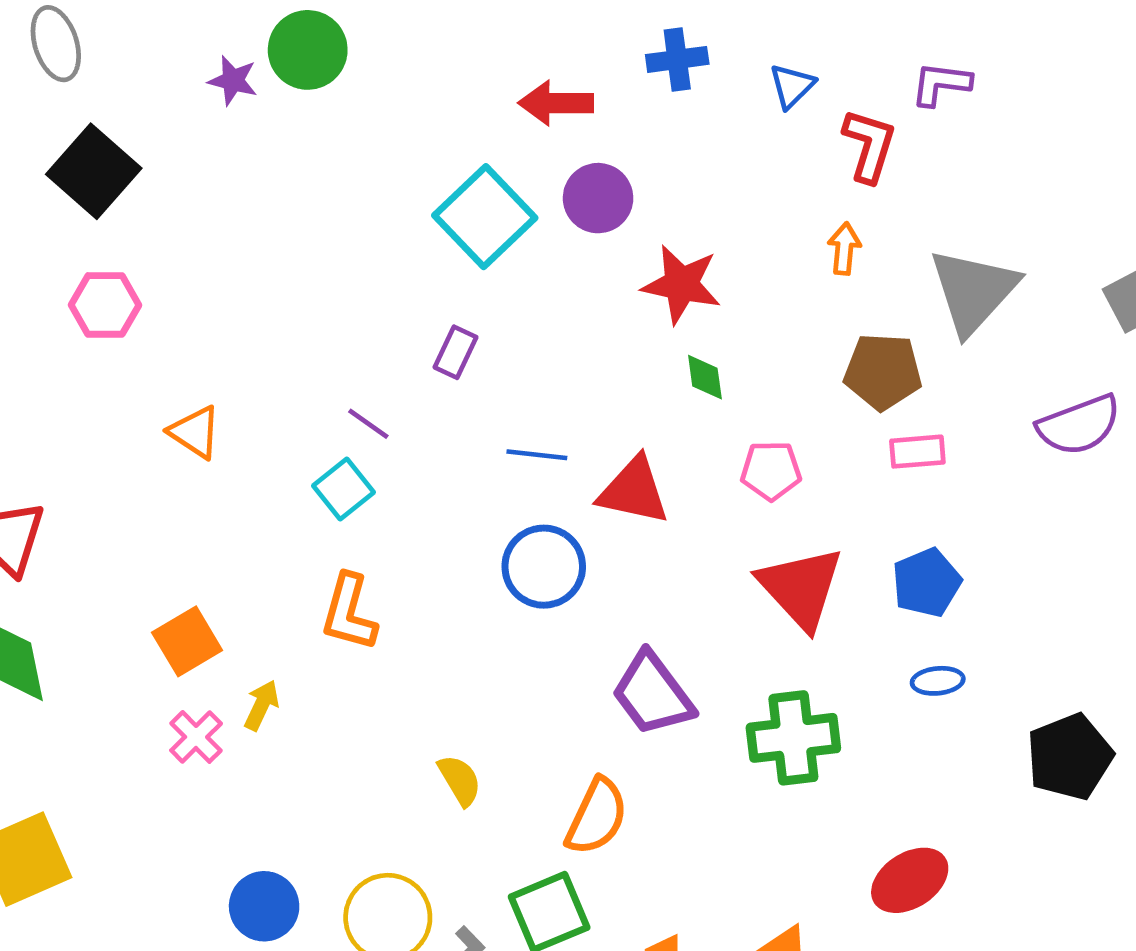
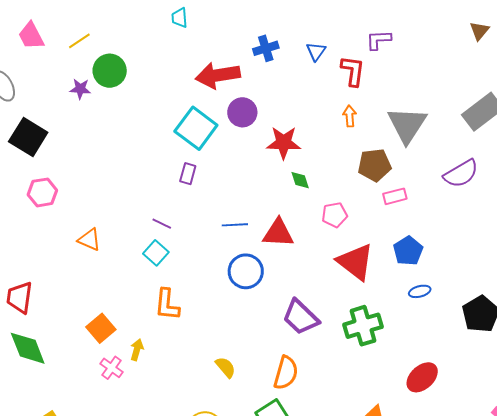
red arrow: (556, 103) -> (218, 75), size x1.4
purple rectangle: (455, 352) -> (188, 174), moved

